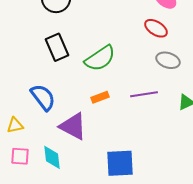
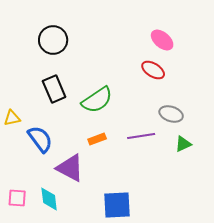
gray ellipse: (168, 60) -> (171, 114), moved
yellow triangle: (15, 125) -> (12, 118), moved

